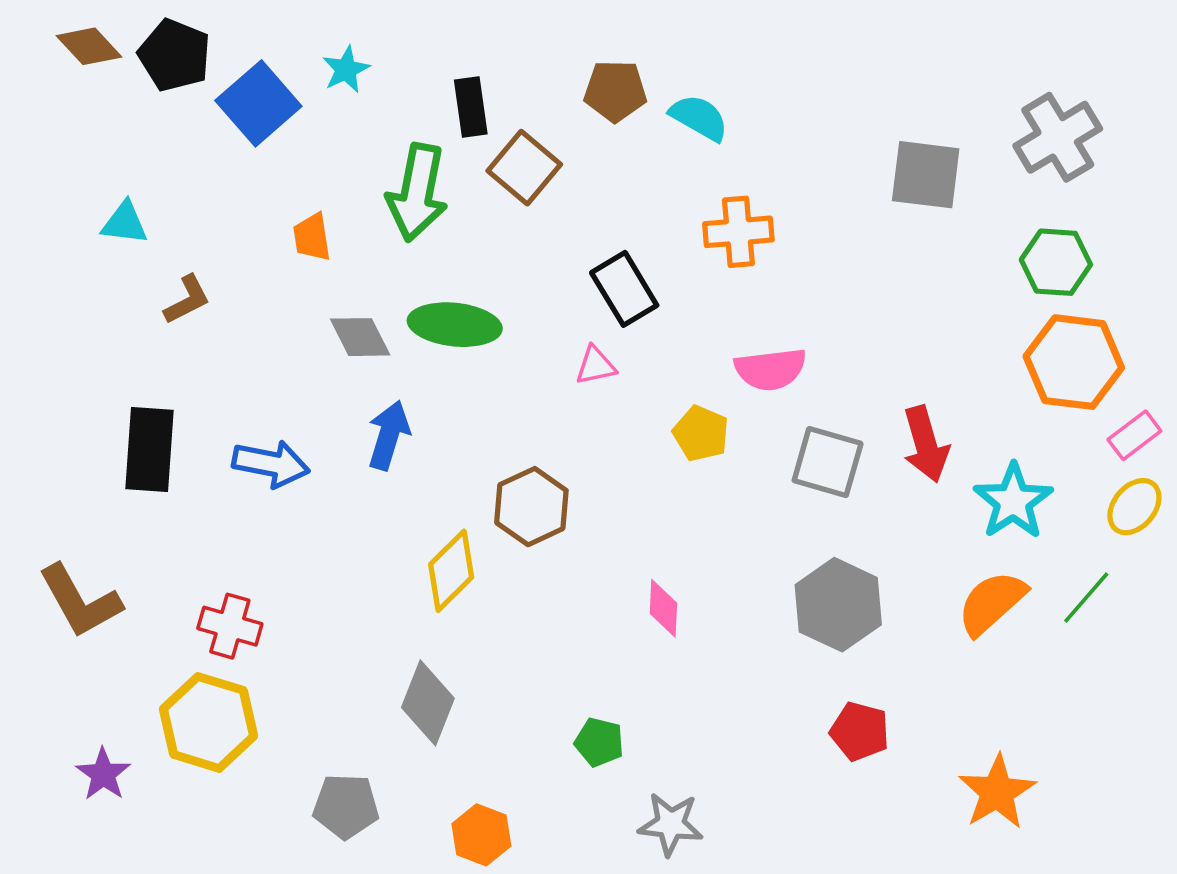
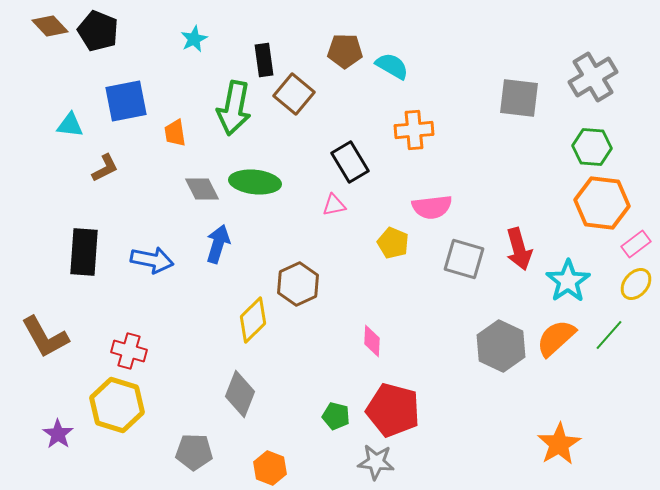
blue square: (258, 103) -> (126, 101), moved, turned 30
gray hexagon: (838, 605) -> (501, 346), moved
red pentagon: (860, 731) -> (393, 410), moved, size x1.6

